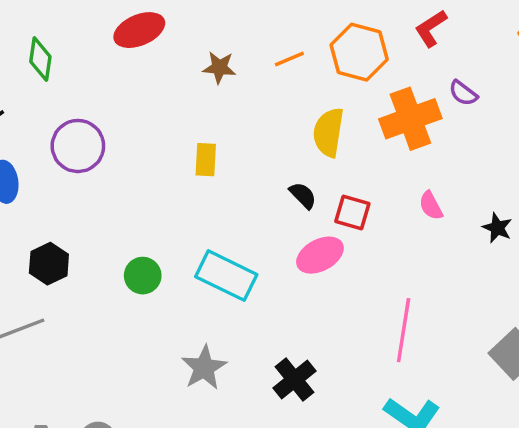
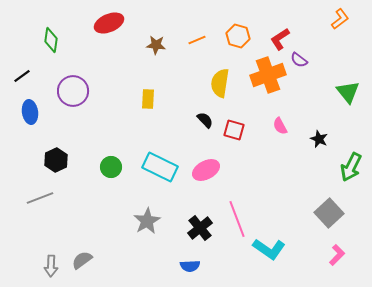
red L-shape: (431, 28) -> (280, 39), moved
orange hexagon: (359, 52) -> (238, 36), size x0.7
pink ellipse: (320, 255) -> (206, 170), moved
pink line: (404, 330) -> (237, 219), moved, turned -30

